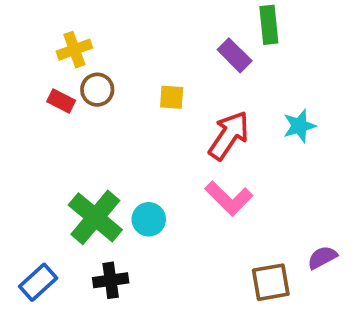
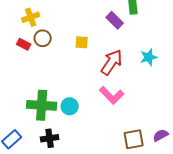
green cross: (95, 217) -> (42, 105), turned -36
purple semicircle: (322, 257) -> (161, 135), moved

